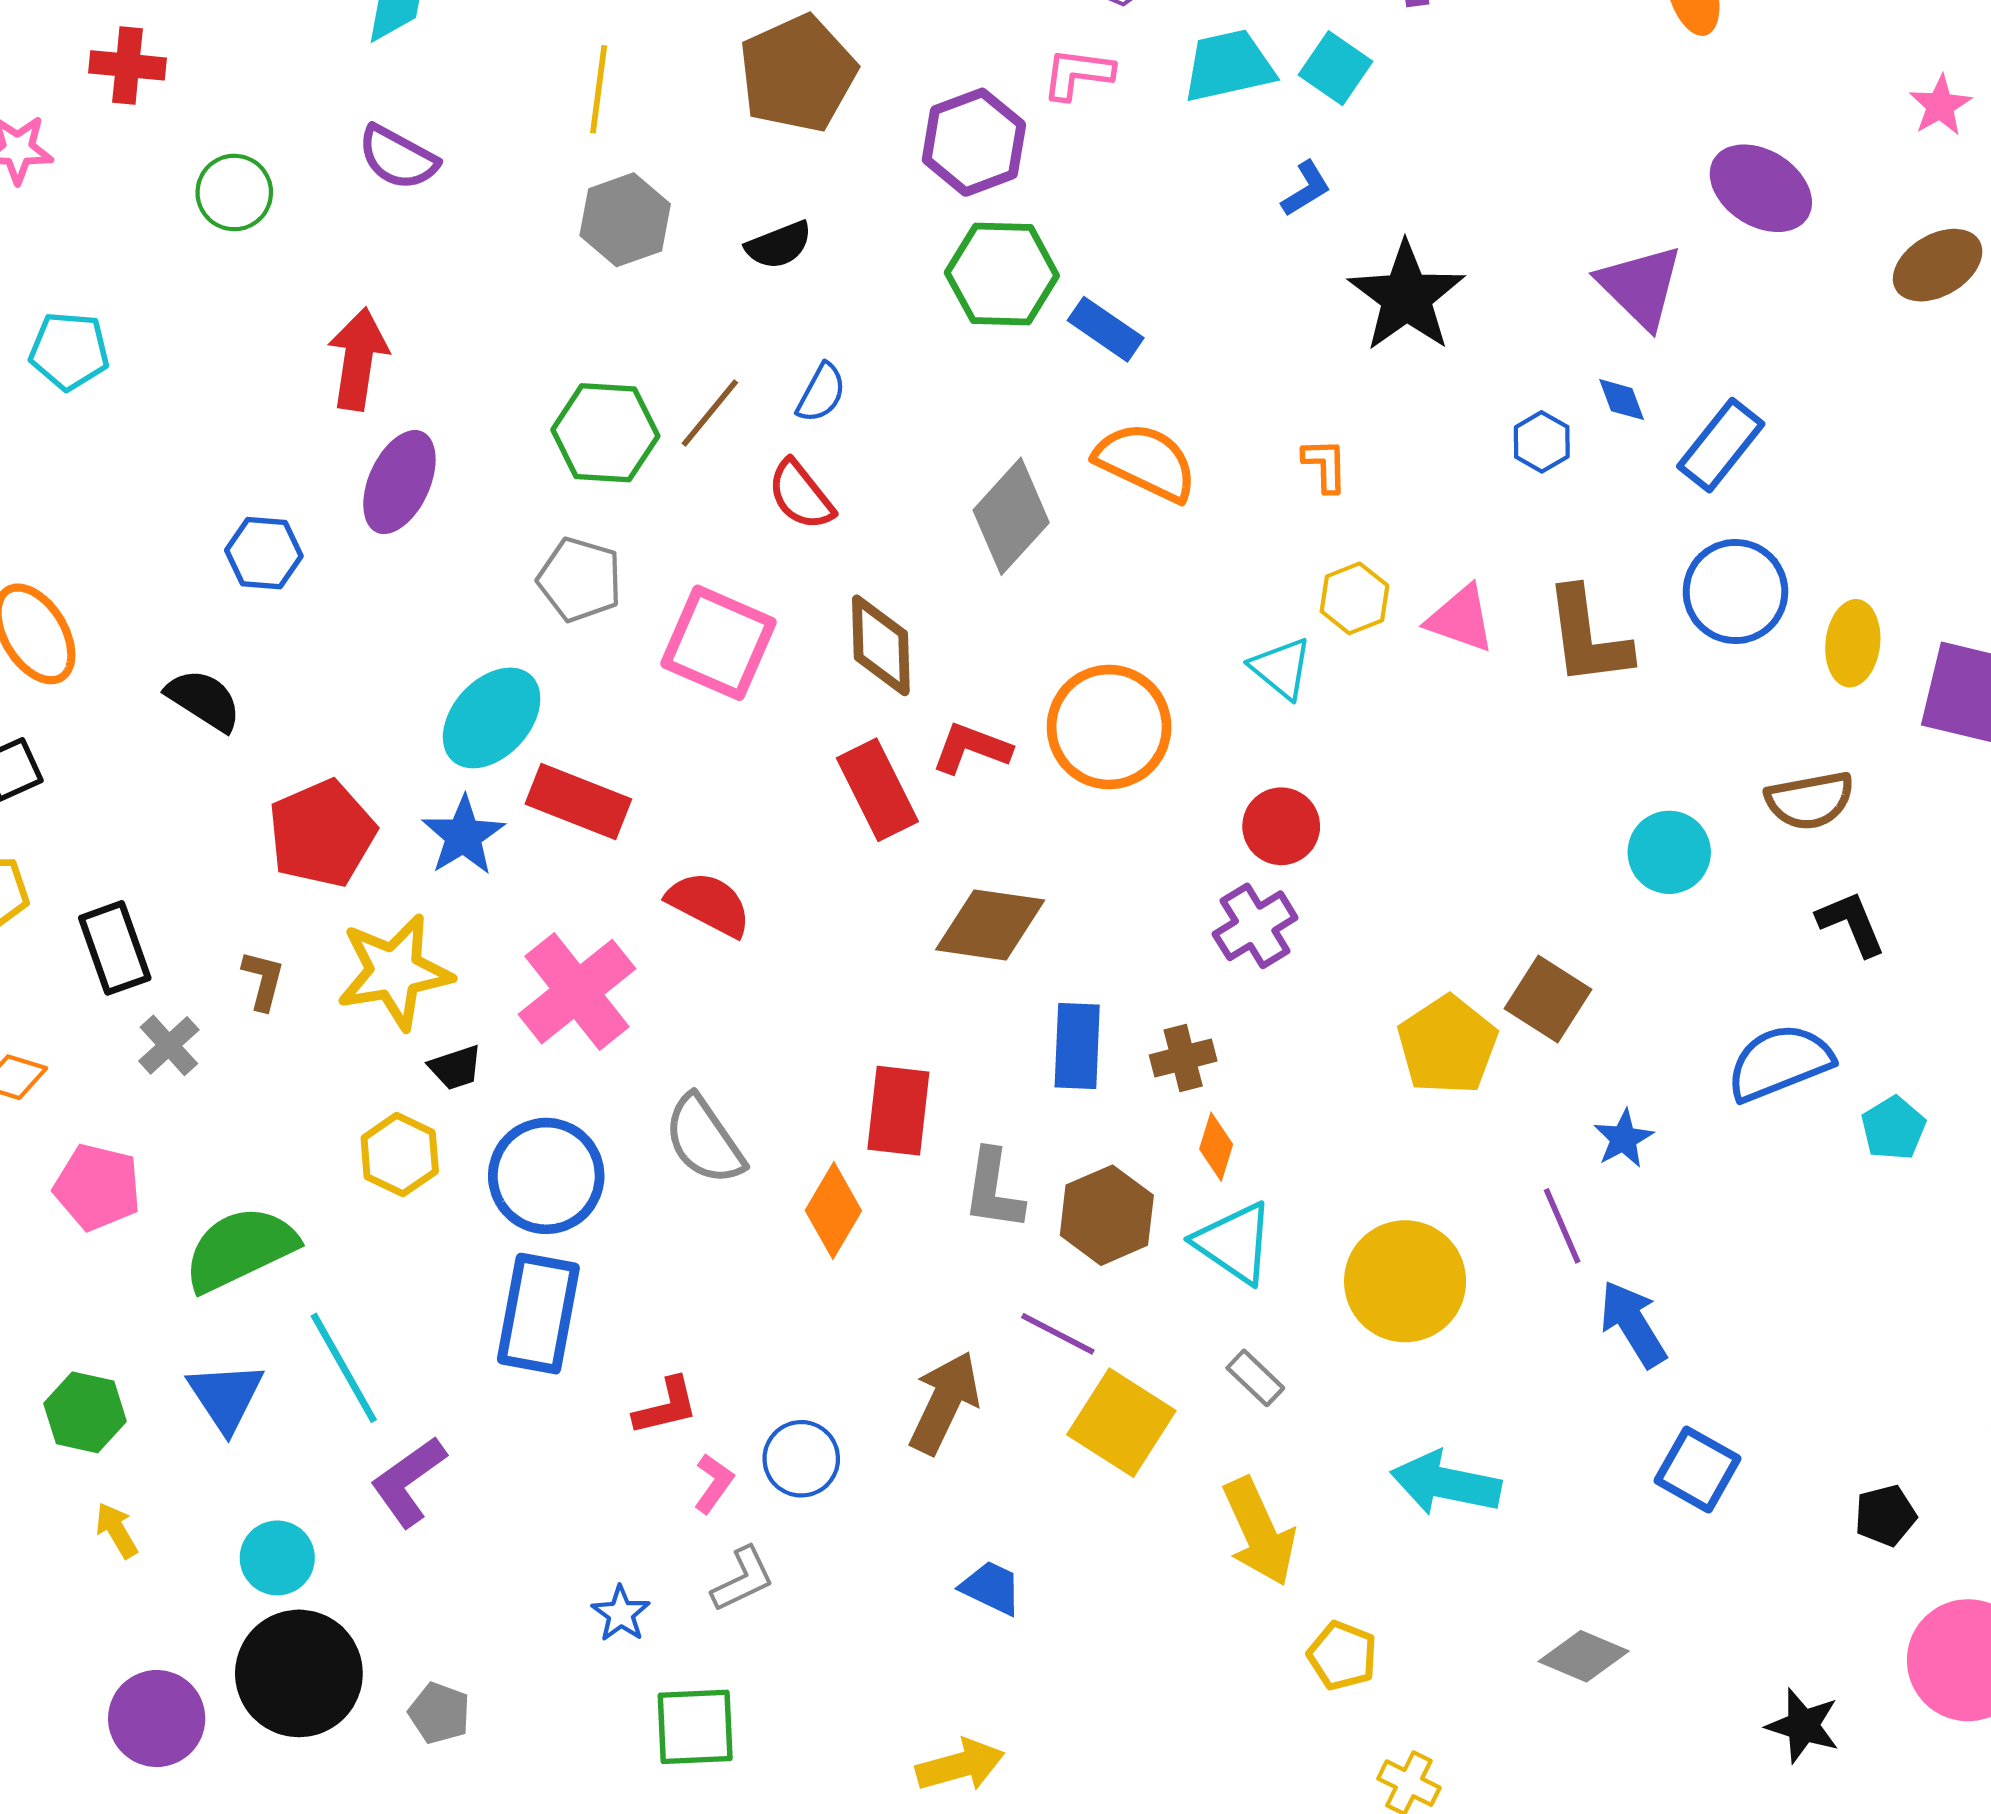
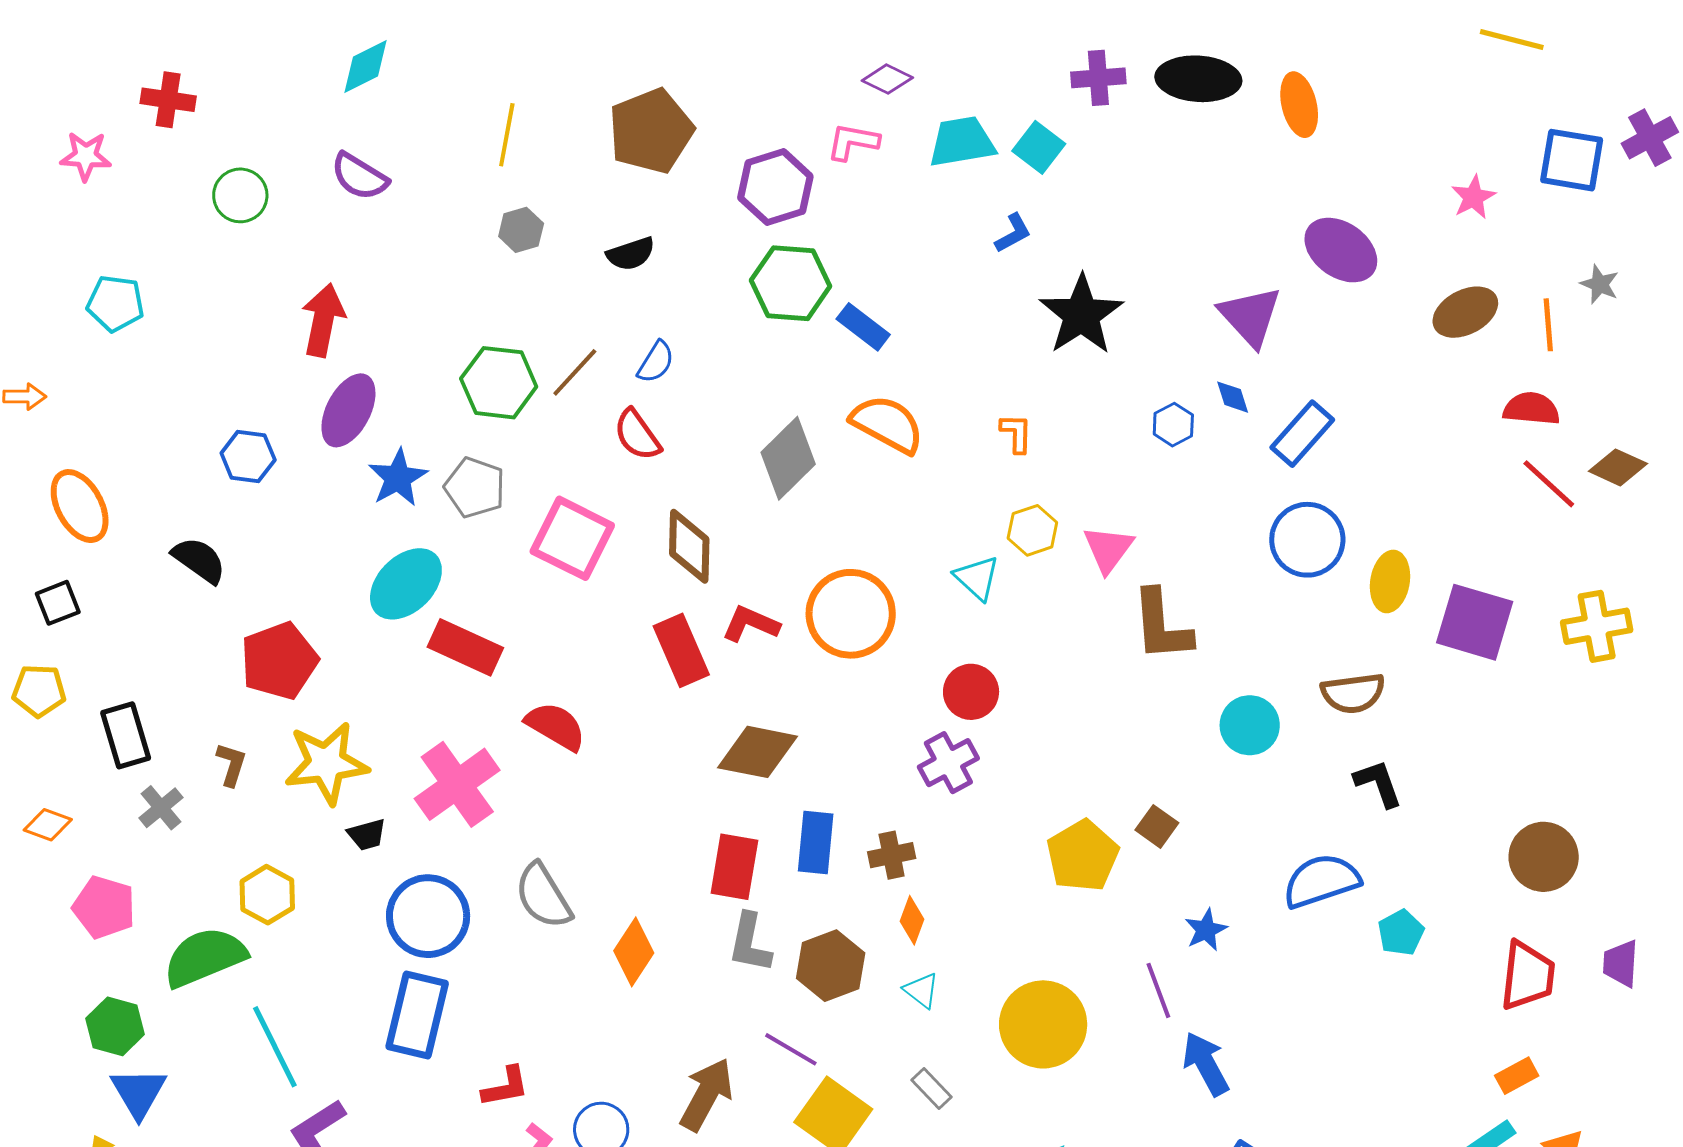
gray hexagon: (625, 220) -> (521, 230), size x0.7
pink triangle: (1461, 619) -> (1108, 549), turned 44
brown L-shape: (1588, 637) -> (1162, 625), moved
blue star: (463, 836) -> (398, 478), moved
brown square: (1548, 999) -> (1157, 826), size x0.7
red rectangle: (898, 1111) -> (734, 867), moved
yellow hexagon: (400, 1155) -> (267, 895), moved
cyan triangle: (1234, 1243) -> (921, 990), size x0.6
blue triangle: (226, 1397) -> (138, 1093), moved
green hexagon: (85, 1412) -> (115, 1026), moved

